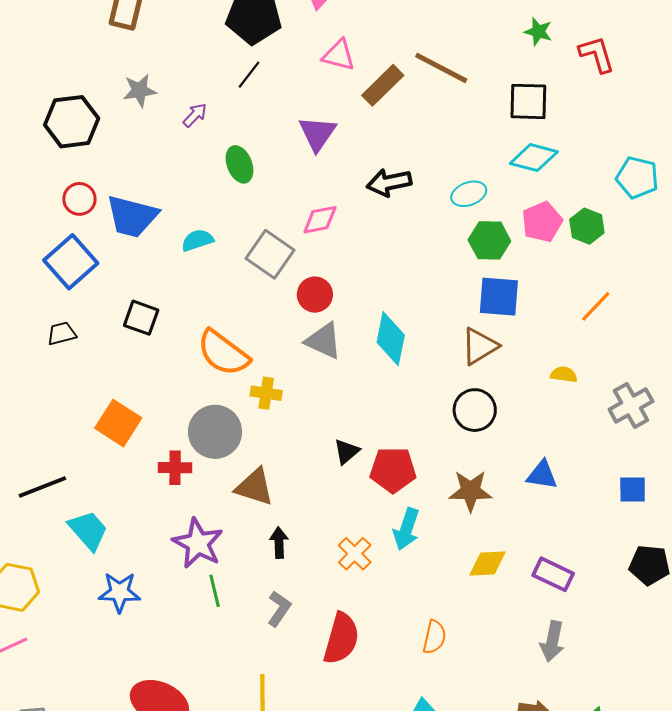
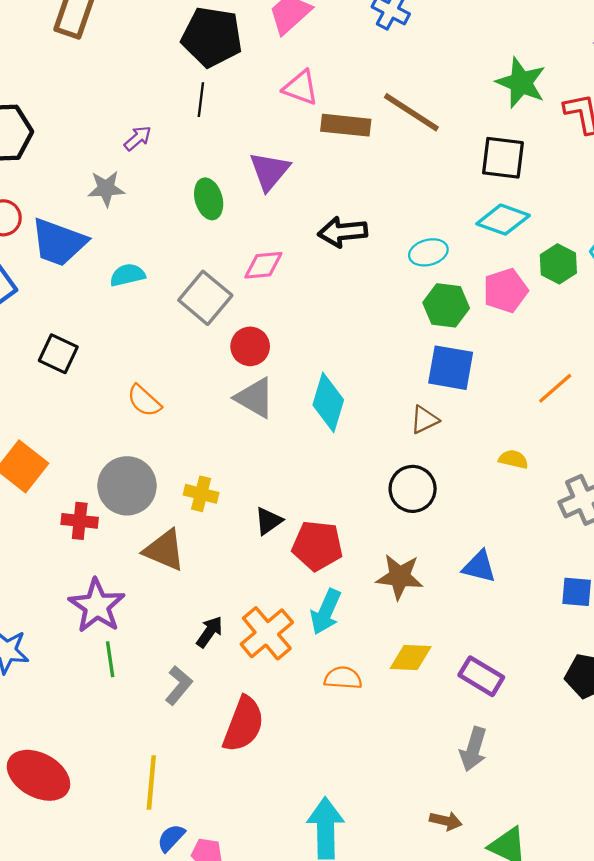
green star: (538, 32) -> (521, 83), size x1.6
black line: (249, 75) -> (201, 100), turned -36
brown rectangle: (383, 85) -> (346, 125), turned 45
gray star: (140, 91) -> (106, 188), moved
green ellipse: (239, 164) -> (209, 199), moved
green hexagon: (587, 226) -> (558, 264), moved
brown triangle: (480, 346) -> (424, 420), size x0.7
orange semicircle: (223, 353) -> (144, 401), size x0.6
yellow cross: (266, 393) -> (201, 494), moved
black arrow: (279, 543) -> (210, 632), moved, turned 32
orange cross: (355, 554) -> (267, 633), size x1.4
orange semicircle: (434, 637) -> (343, 678), moved, turned -104

